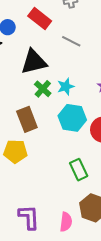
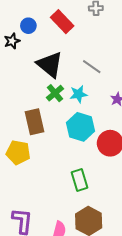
gray line: (71, 41) -> (92, 67), moved
black triangle: (34, 62) -> (50, 65), turned 44

